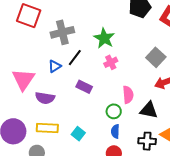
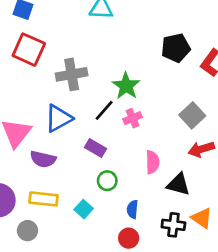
black line: (75, 58) -> (104, 110), moved
blue triangle: (55, 66) -> (58, 118), size x1.6
green circle: (114, 111) -> (107, 181), moved

